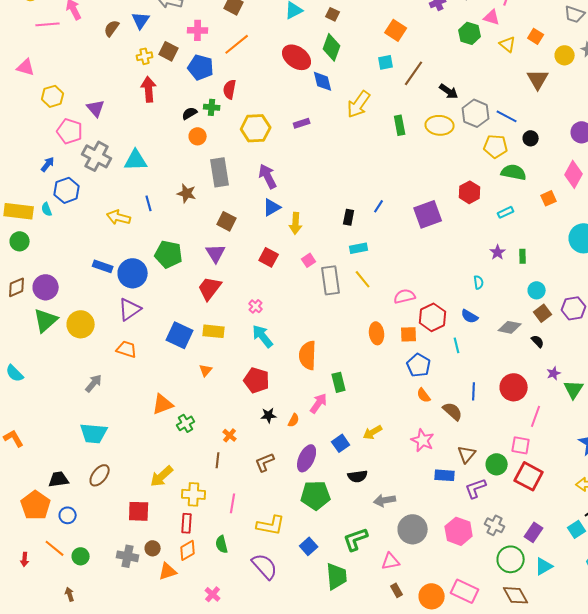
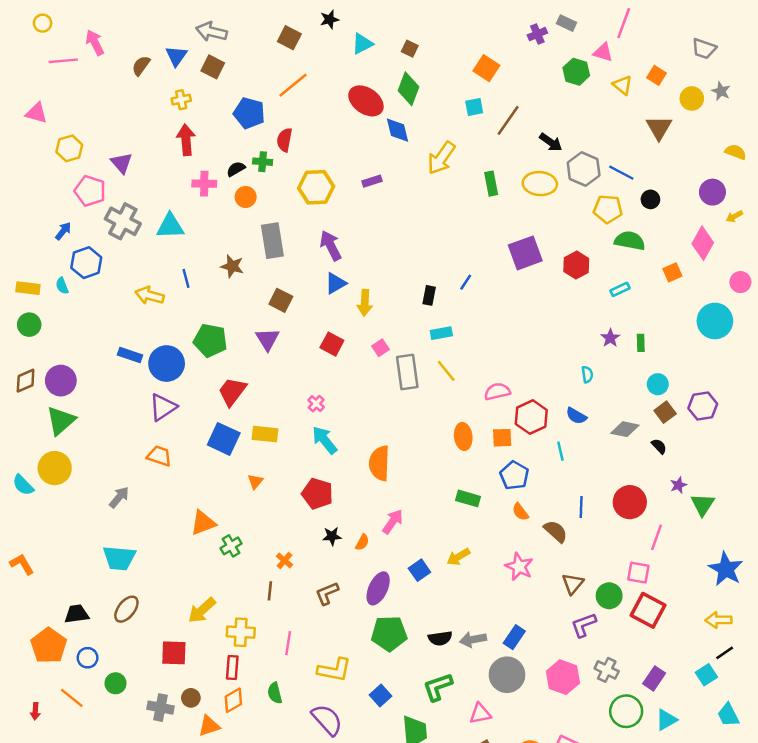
pink cross: (198, 30) -> (204, 184), moved
brown square: (169, 51) -> (213, 67), moved
yellow rectangle: (19, 211) -> (28, 288), size x0.7
purple square: (428, 214) -> (525, 253), moved
red trapezoid: (210, 288) -> (232, 391), moved
yellow circle: (81, 324) -> (55, 468), moved
green rectangle: (339, 382) -> (468, 498), moved, turned -60
blue rectangle: (445, 475) -> (514, 637), moved, turned -60
black semicircle: (358, 476) -> (440, 638), moved
green circle: (81, 556) -> (115, 683), moved

